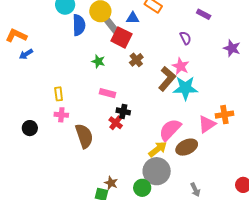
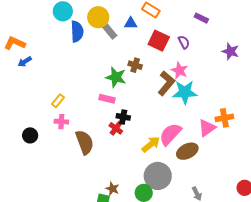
red square: (121, 37) -> (159, 41), moved
brown cross: (136, 60) -> (135, 65), turned -32
green star: (98, 61) -> (116, 77), moved, size x1.5
yellow rectangle: (59, 94) -> (58, 101), turned 48
yellow arrow: (158, 149) -> (151, 144), moved

